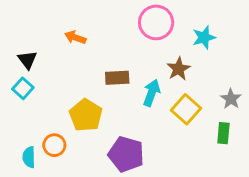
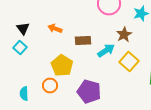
orange arrow: (75, 37) -> (55, 28), moved
cyan arrow: (152, 93) -> (106, 50), turned 36
orange circle: (54, 145) -> (50, 86), moved

